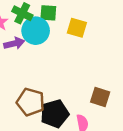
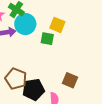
green square: (48, 13) -> (47, 39), moved

